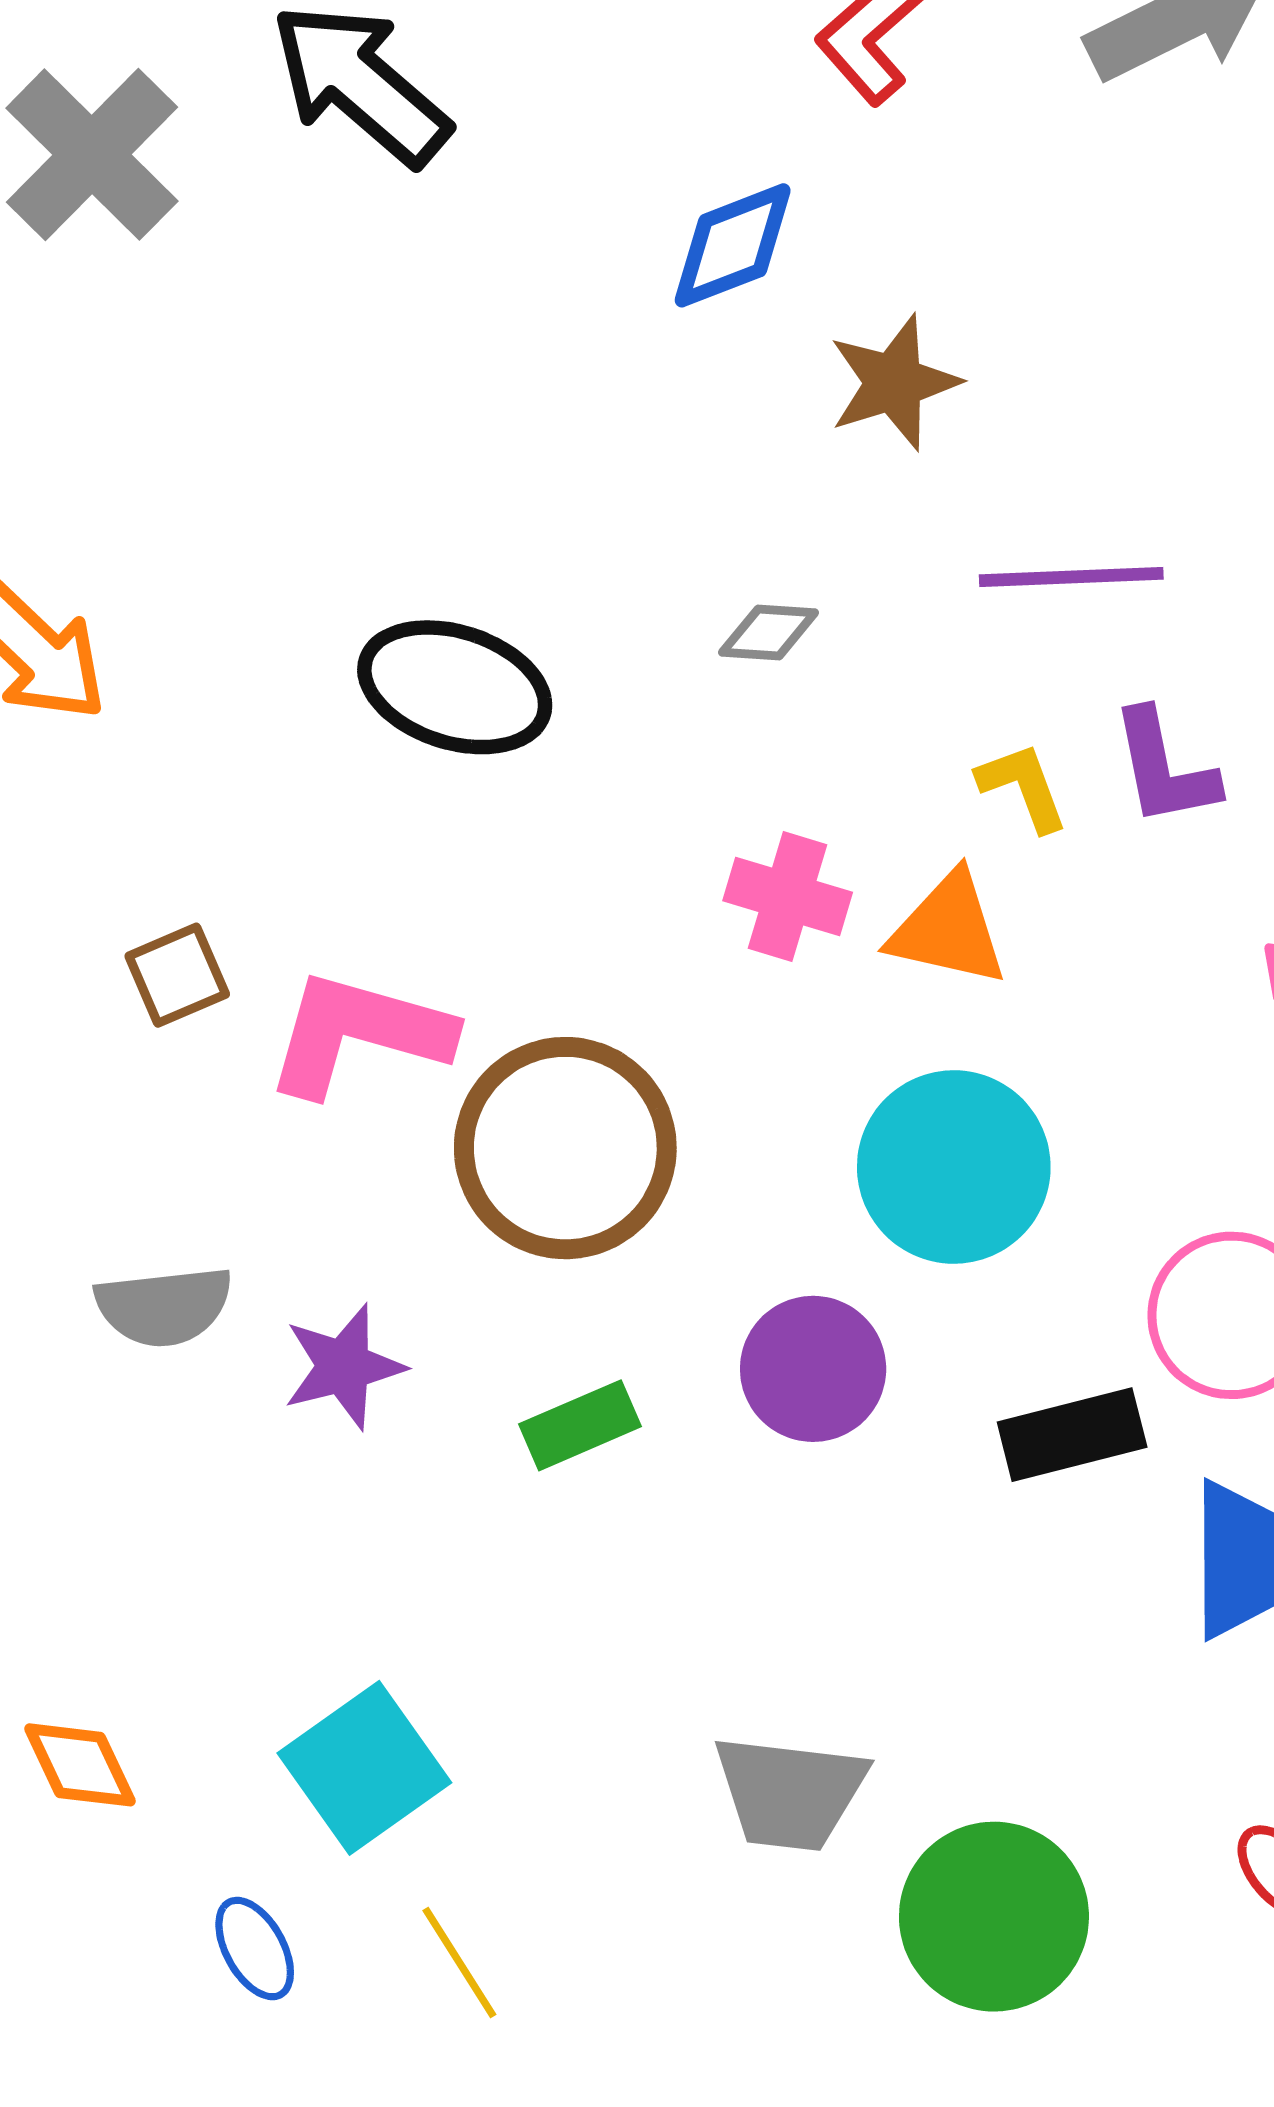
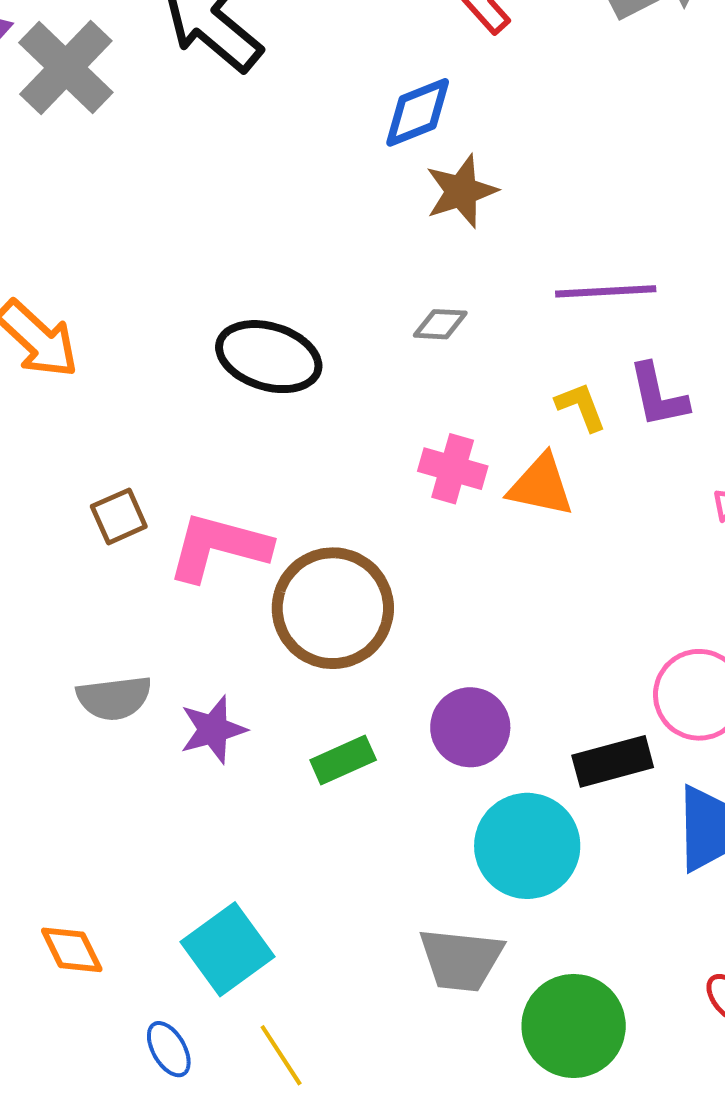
brown star: (894, 383) -> (461, 191), moved
cyan circle: (954, 1167) -> (527, 846), moved

